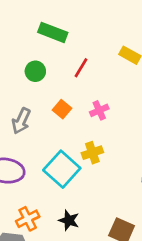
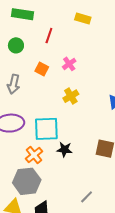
cyan square: (62, 169) -> (46, 129), moved, turned -32

